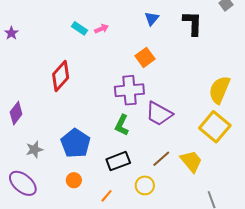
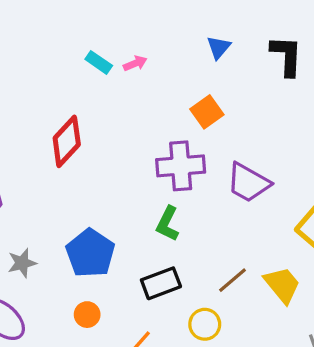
purple trapezoid: (159, 114) -> (248, 183), moved

